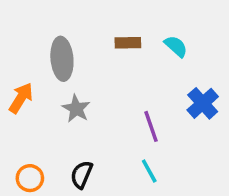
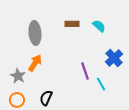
orange arrow: (21, 98) -> (35, 63), moved
gray star: (76, 109) -> (18, 76), moved
cyan line: (149, 171) -> (101, 84), moved

